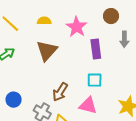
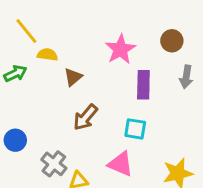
yellow semicircle: (44, 21) -> (47, 55), moved
brown triangle: (47, 51) -> (73, 77), size x0.6
brown arrow: (60, 92) -> (85, 117), moved

